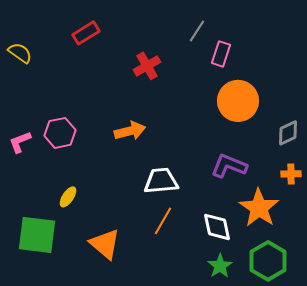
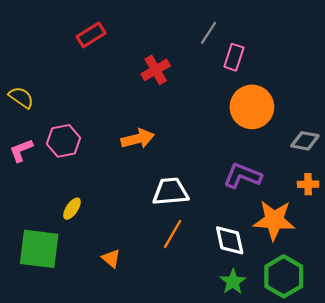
yellow semicircle: (20, 53) -> (21, 97), moved
gray diamond: (288, 133) -> (305, 141), turned 36
orange star: (259, 208) -> (274, 220), turned -30
orange triangle: (105, 244) -> (111, 258), size x0.6

